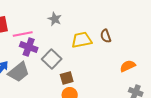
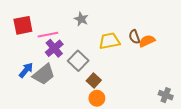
purple cross: (29, 47) -> (54, 48), turned 30
orange semicircle: (128, 66) -> (147, 41), moved
brown square: (67, 78) -> (94, 81), turned -32

